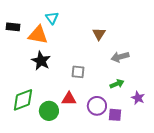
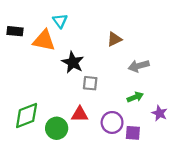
brown triangle: (99, 34) -> (114, 39), turned 32
black star: (41, 61) -> (73, 62), moved

